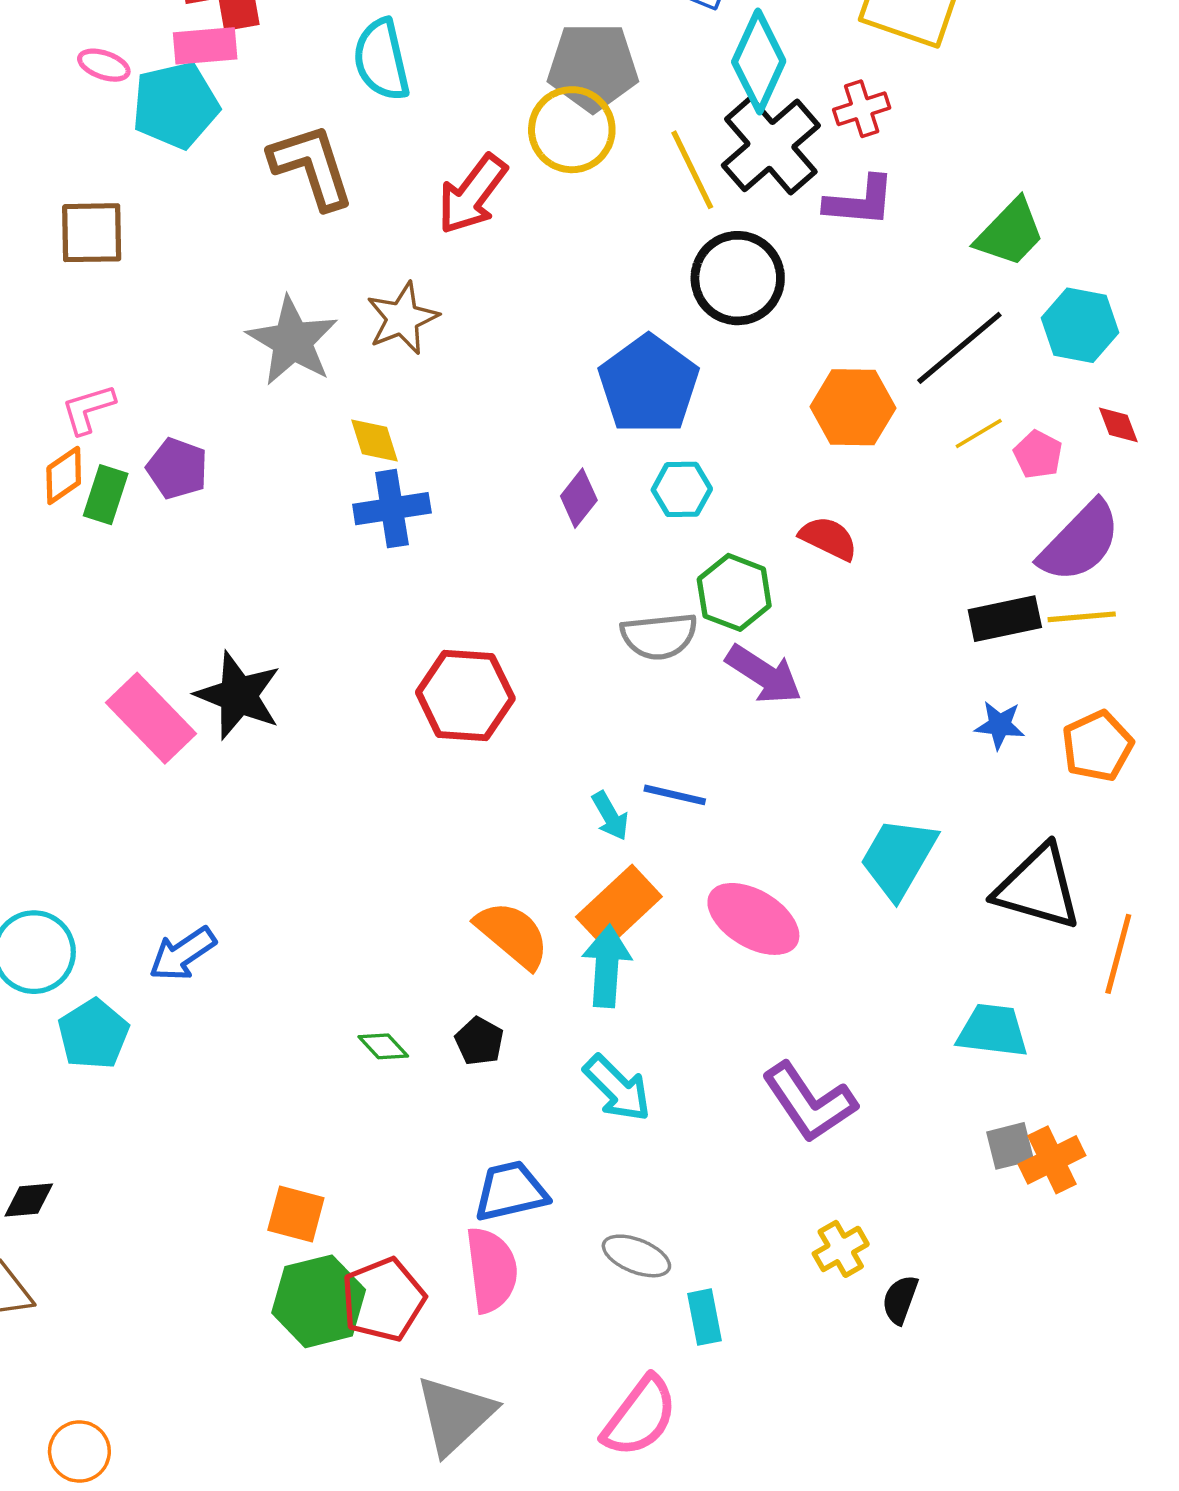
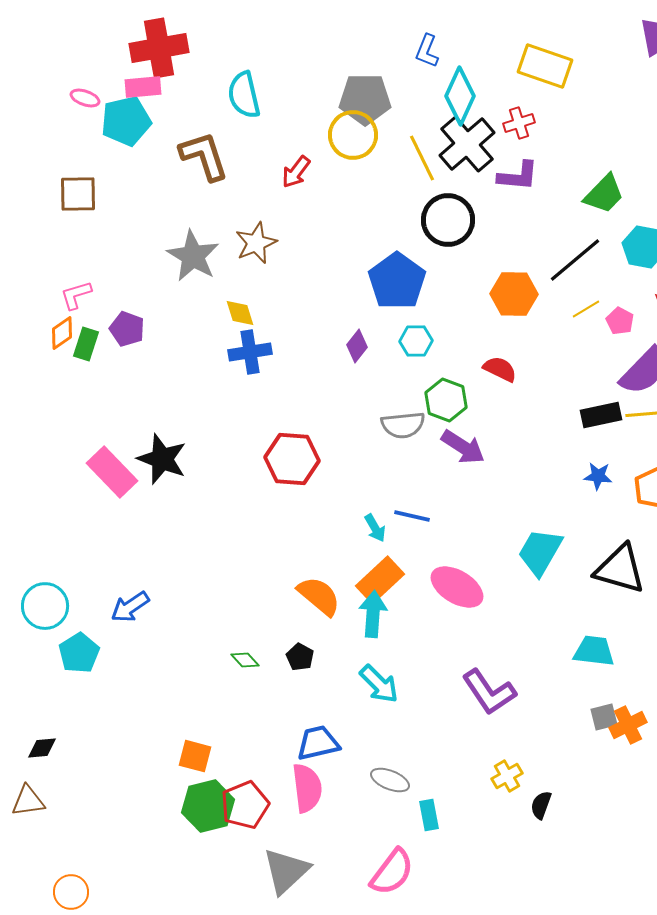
red arrow: (472, 194) -> (296, 172), size x0.7

